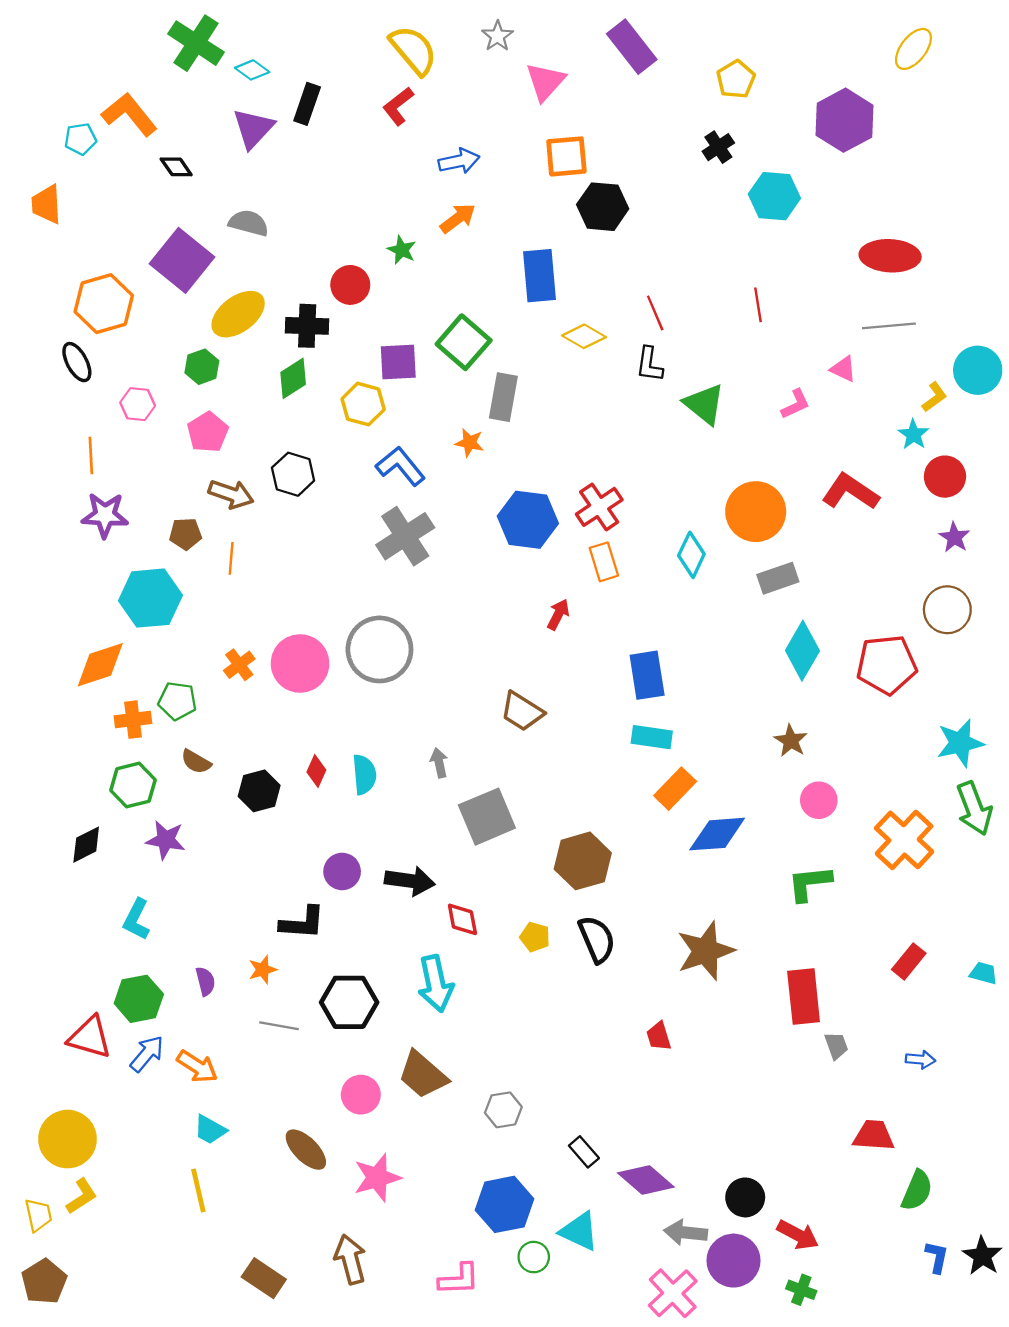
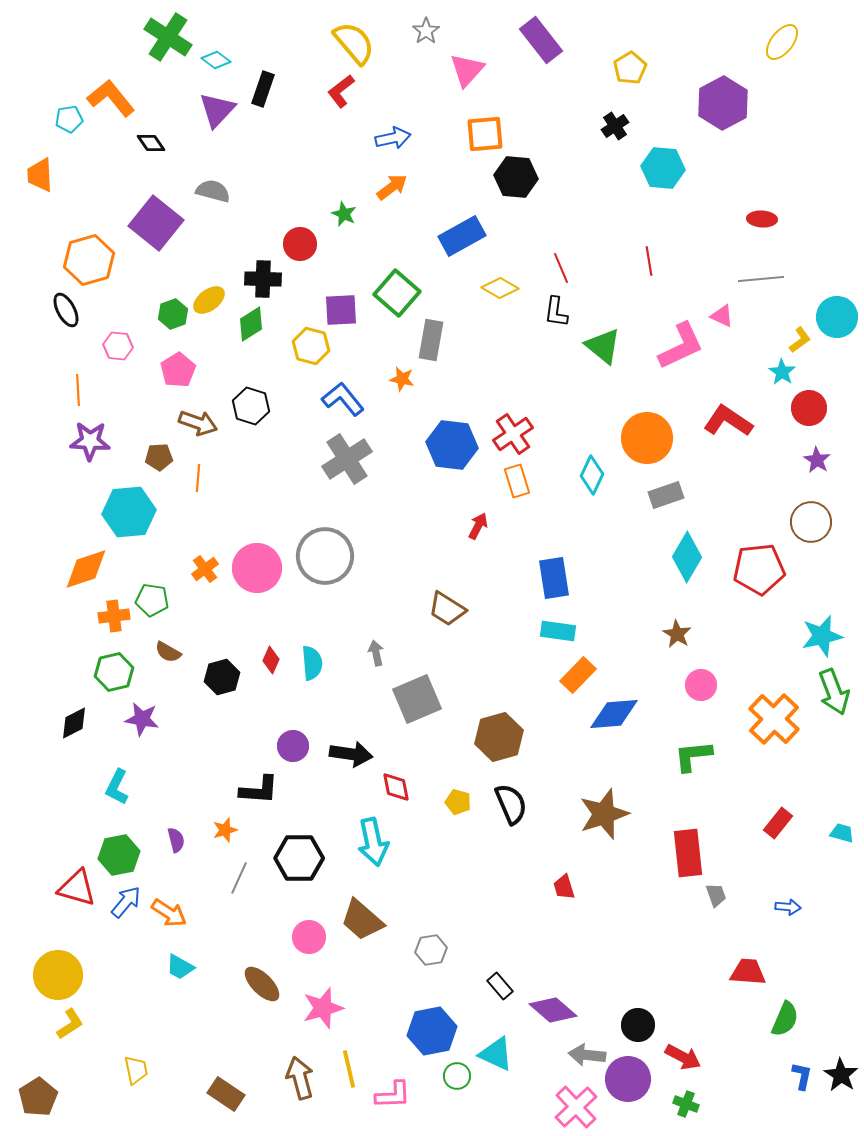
red ellipse: (890, 256) -> (762, 219), size x0.6
blue rectangle: (540, 276) -> (462, 236), turned 66
yellow ellipse: (238, 314) -> (209, 300), moved, size x0.7
pink L-shape: (795, 404) -> (681, 346), size x1.8
gray line: (279, 1026) -> (239, 878), turned -76
yellow line: (198, 1190) -> (349, 1069), moved
yellow trapezoid: (38, 1215) -> (136, 1070), moved

